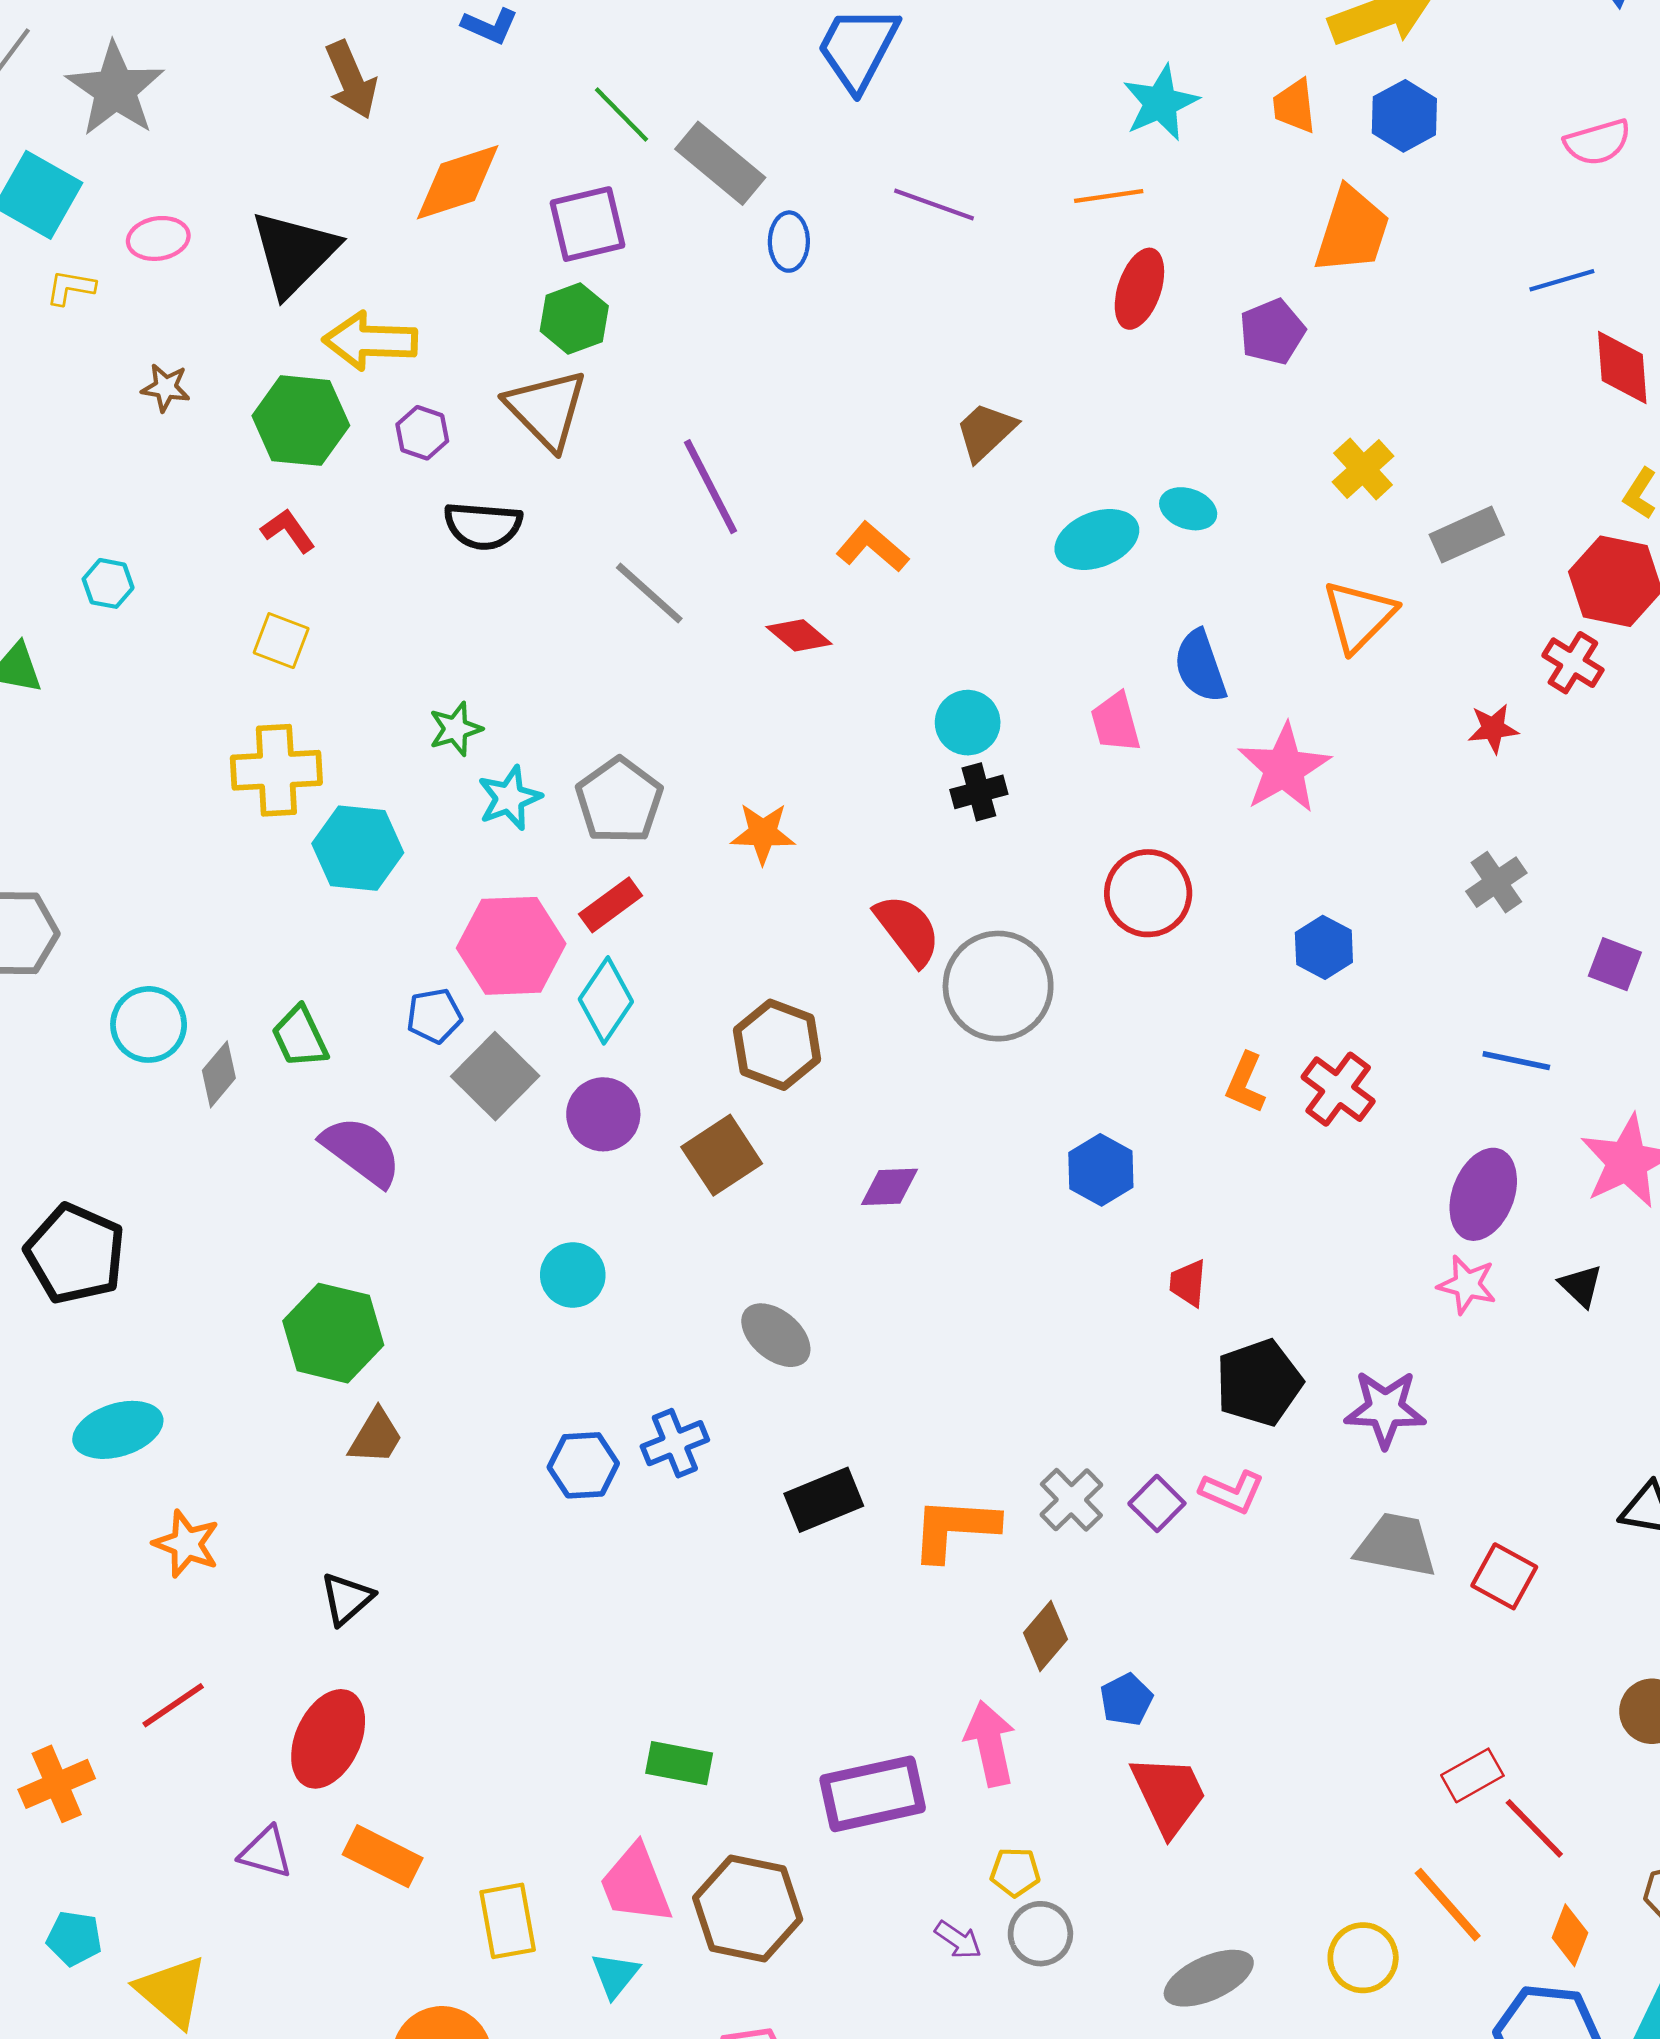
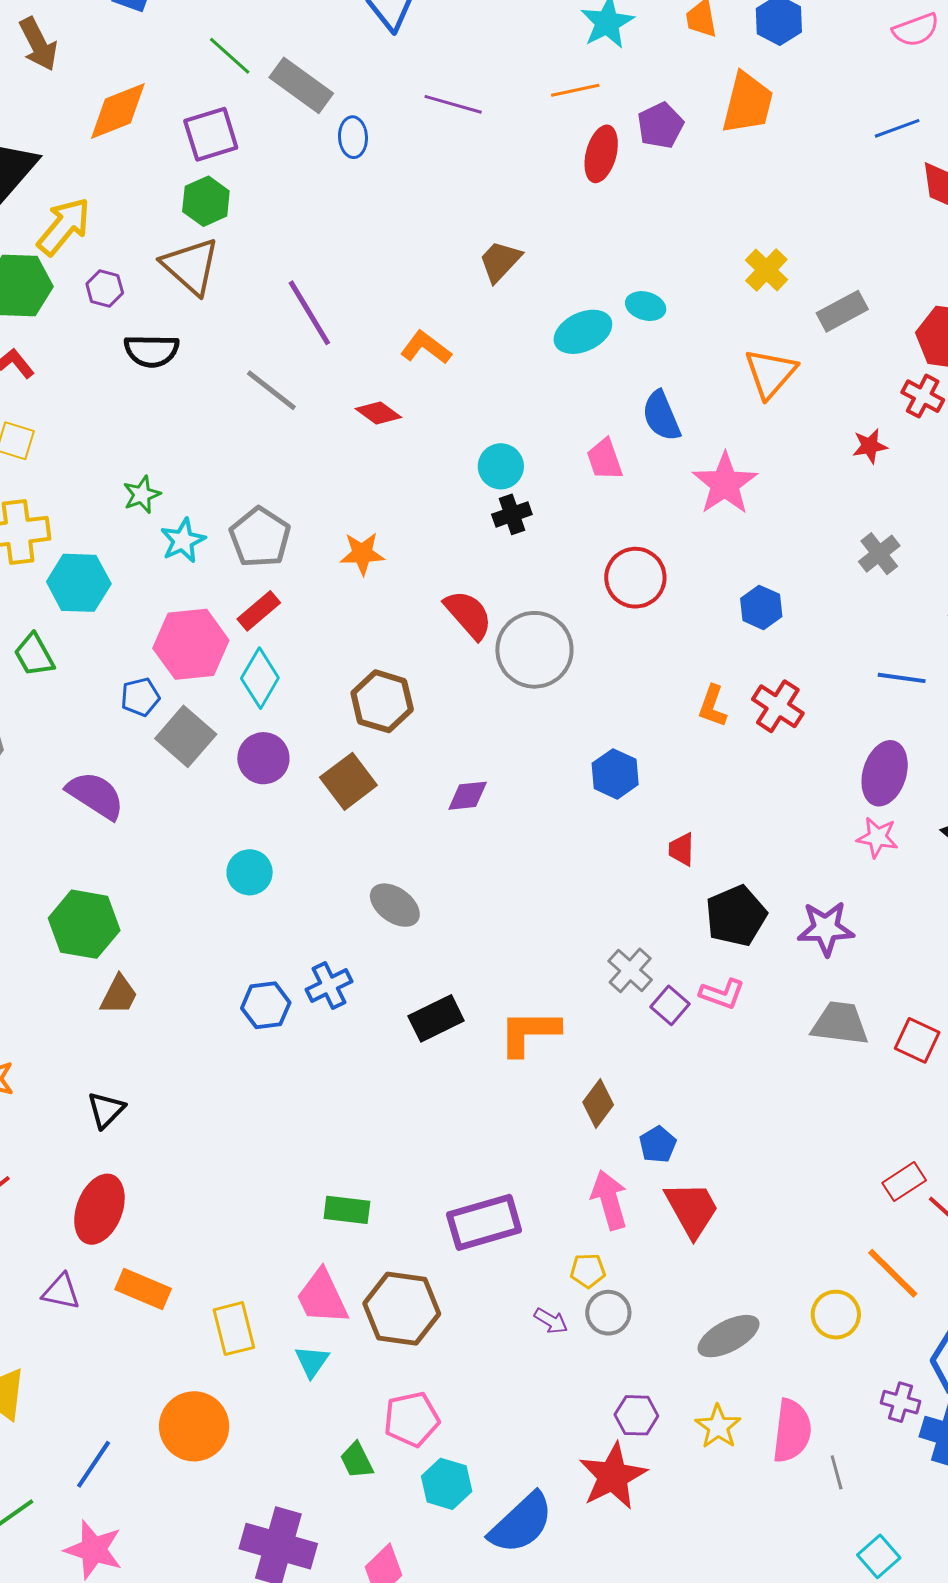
purple pentagon: (1272, 332) -> (660, 125), moved
yellow arrow: (370, 341) -> (64, 226), turned 132
green trapezoid: (300, 1037) -> (34, 655), moved
gray cross: (1071, 1500) -> (630, 970), moved
pink arrow: (990, 1744) -> (609, 1200), moved

